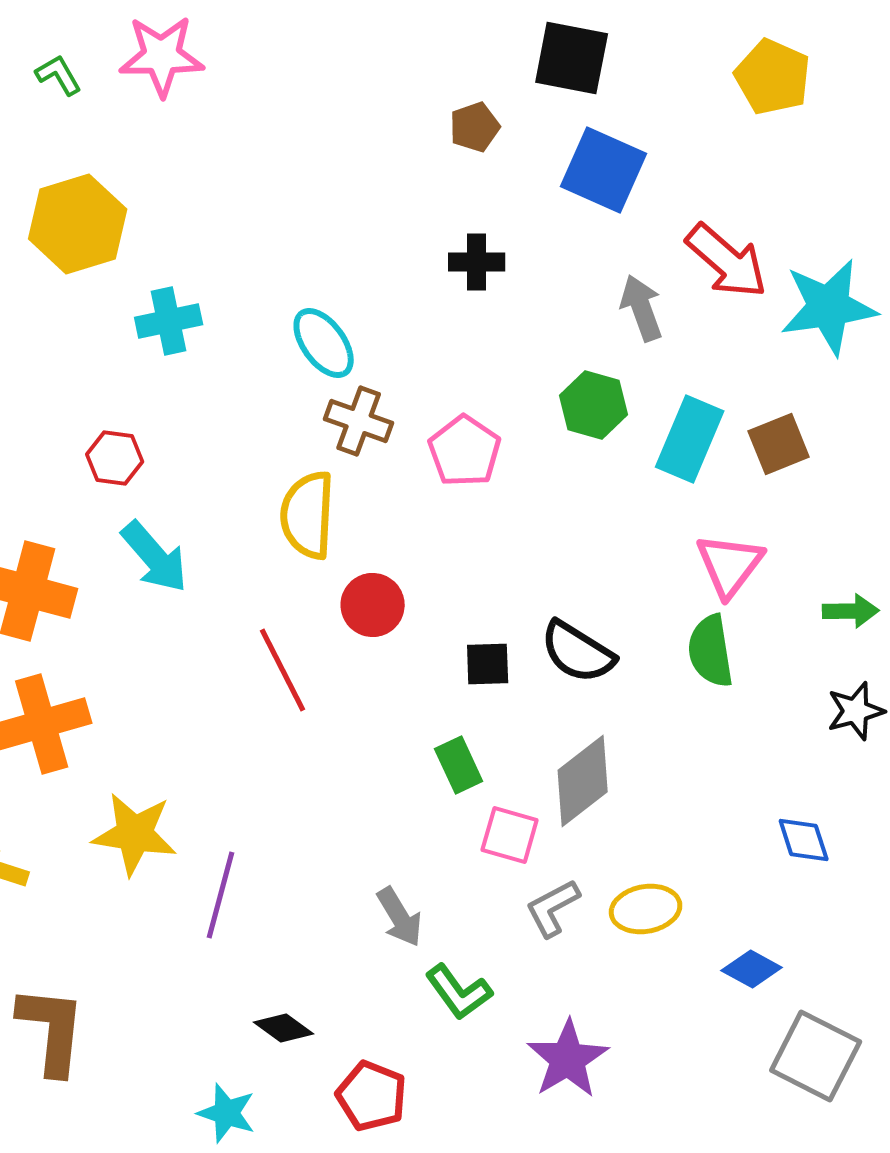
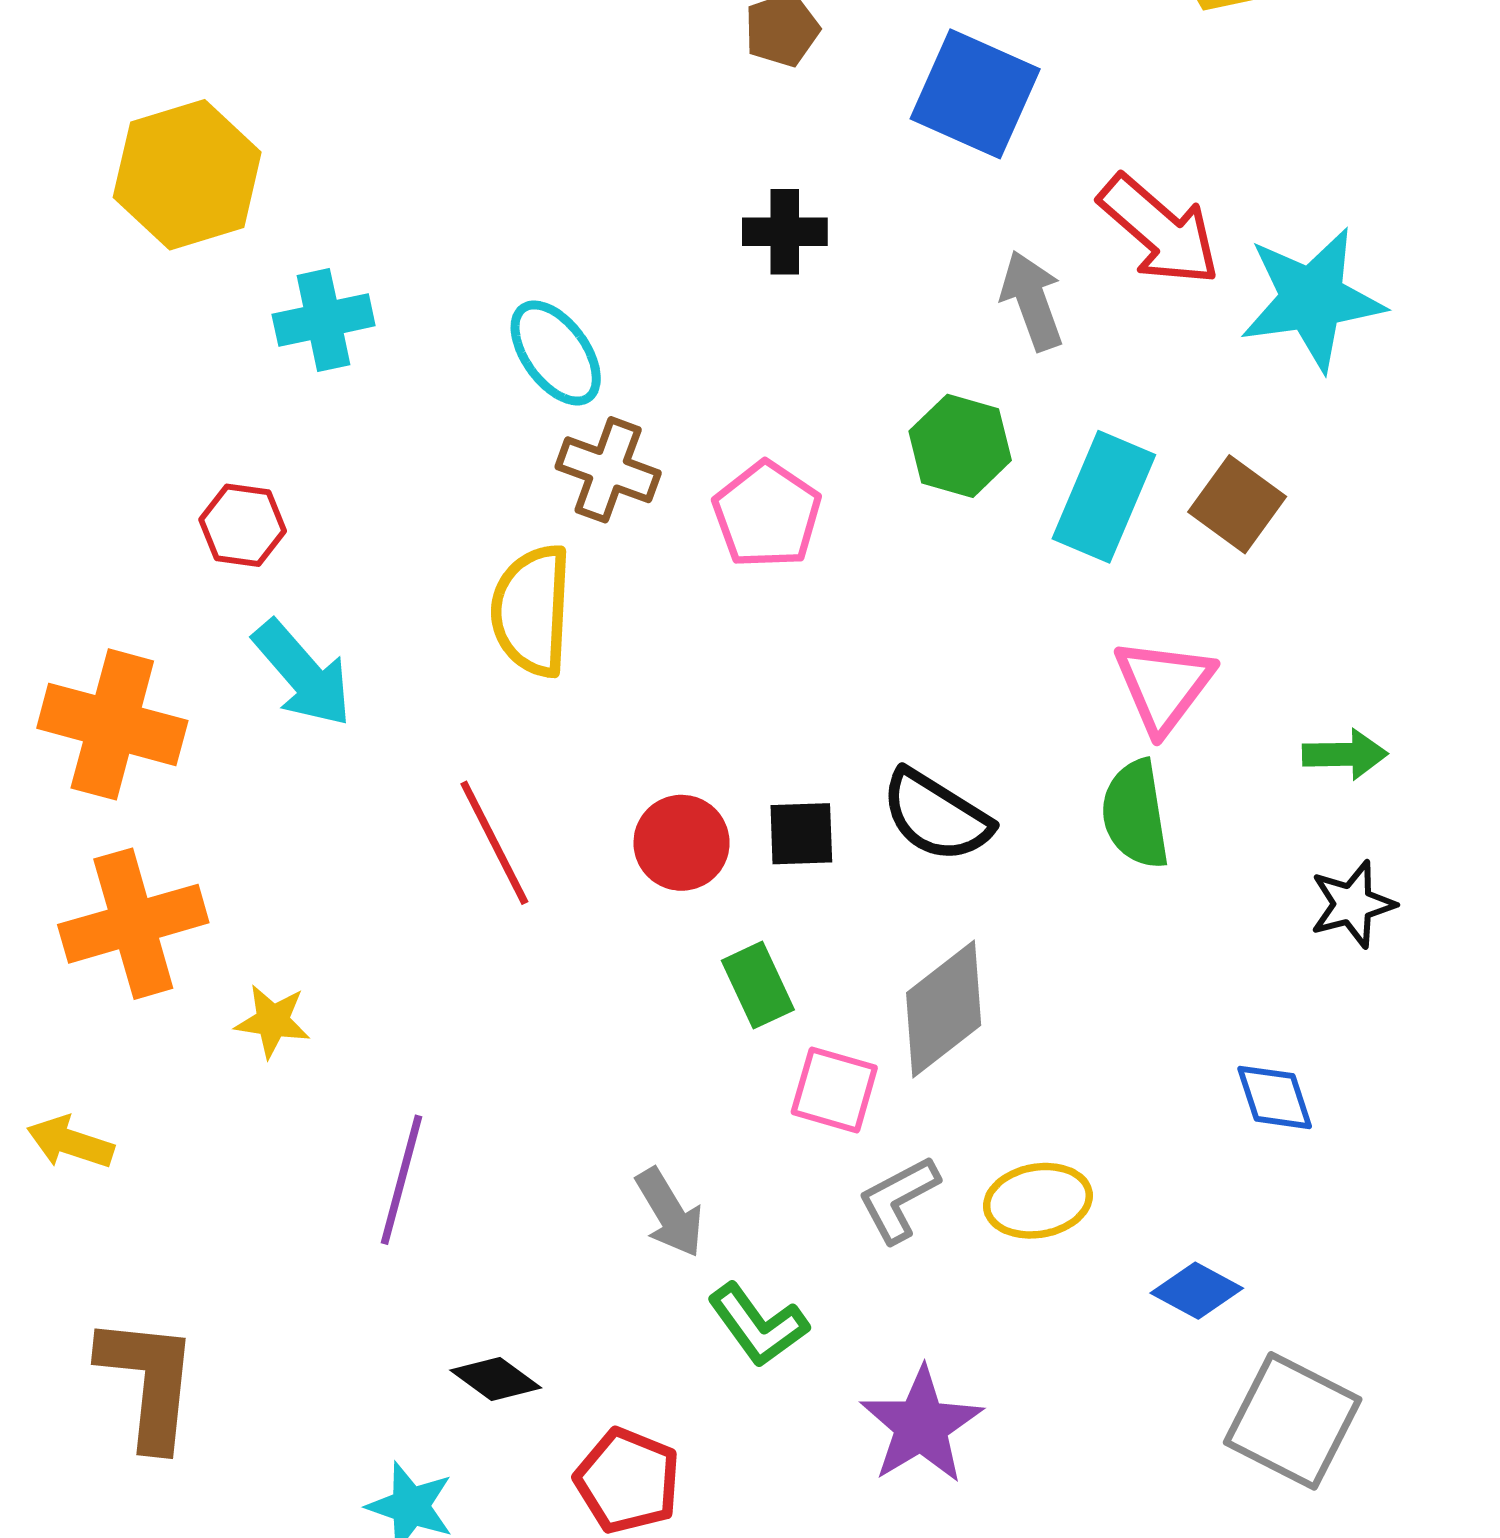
brown square: (779, 444) -> (1237, 504), turned -32
red circle: (373, 605) -> (682, 843), moved
yellow star: (135, 834) -> (273, 1021), moved, size x0.6

